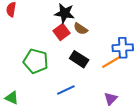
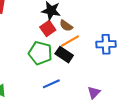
green pentagon: (36, 61) -> (40, 53), moved
orange line: (111, 62) -> (70, 41), moved

